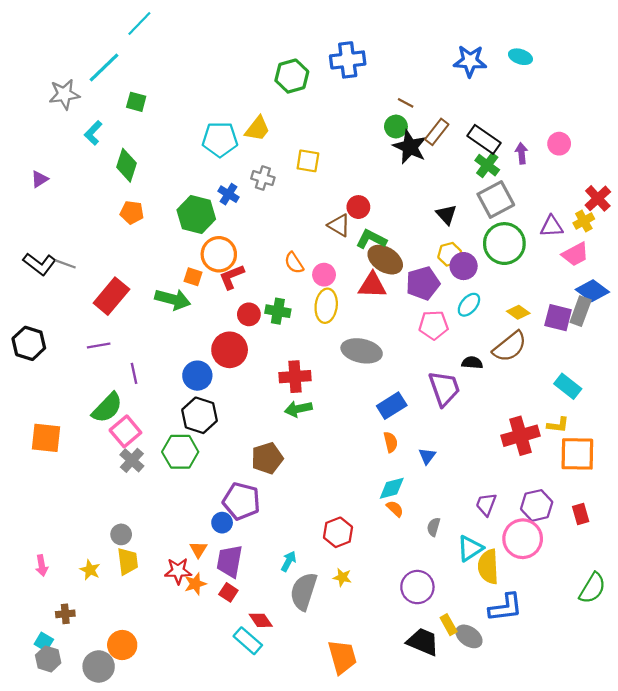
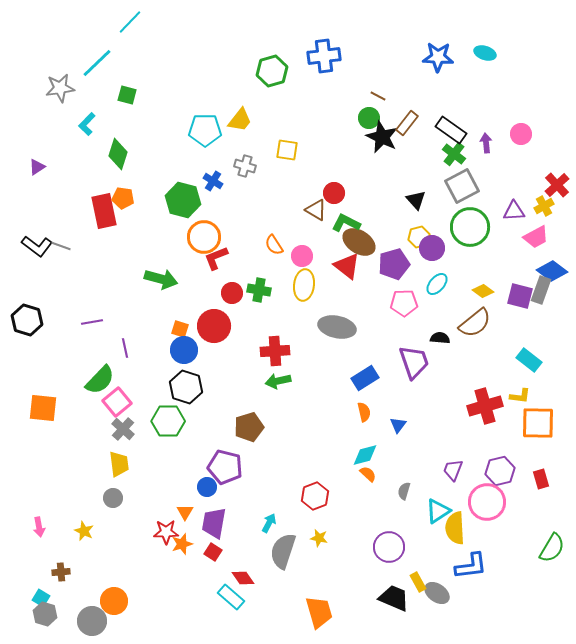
orange square: (193, 277) -> (180, 329), moved
red triangle: (372, 285) -> (347, 266), turned 36
red rectangle: (111, 296) -> (104, 211), moved, turned -52
yellow trapezoid: (128, 561) -> (119, 464), moved

